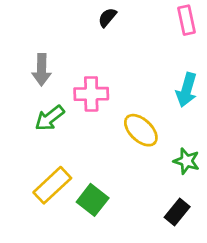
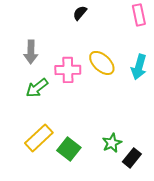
yellow ellipse: (141, 130) -> (102, 63), moved
green star: (187, 161) -> (112, 143), moved, turned 30

